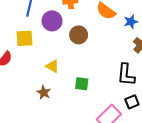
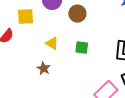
green square: (82, 84) -> (82, 47), moved

